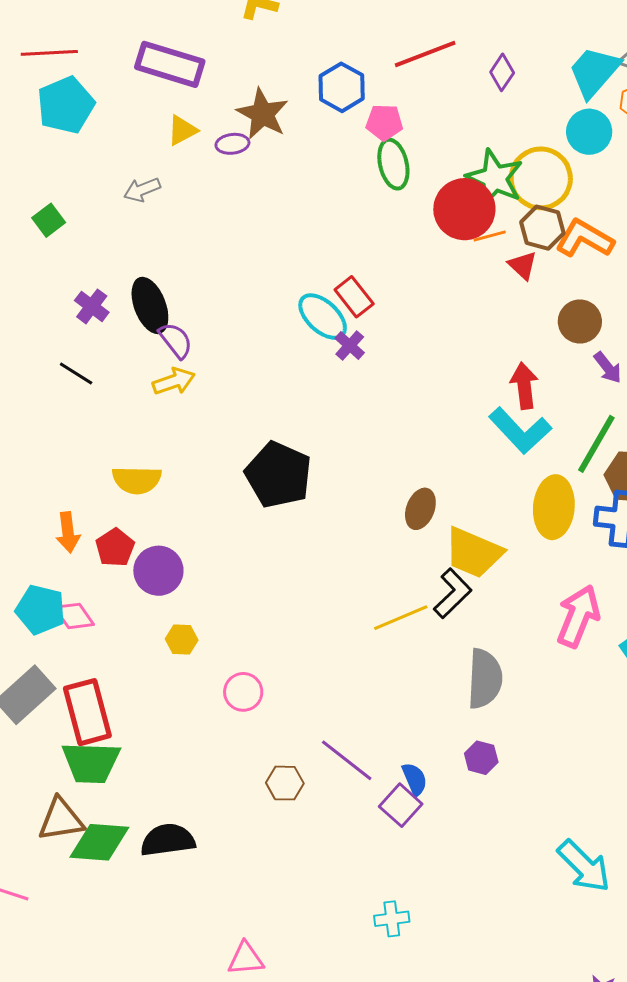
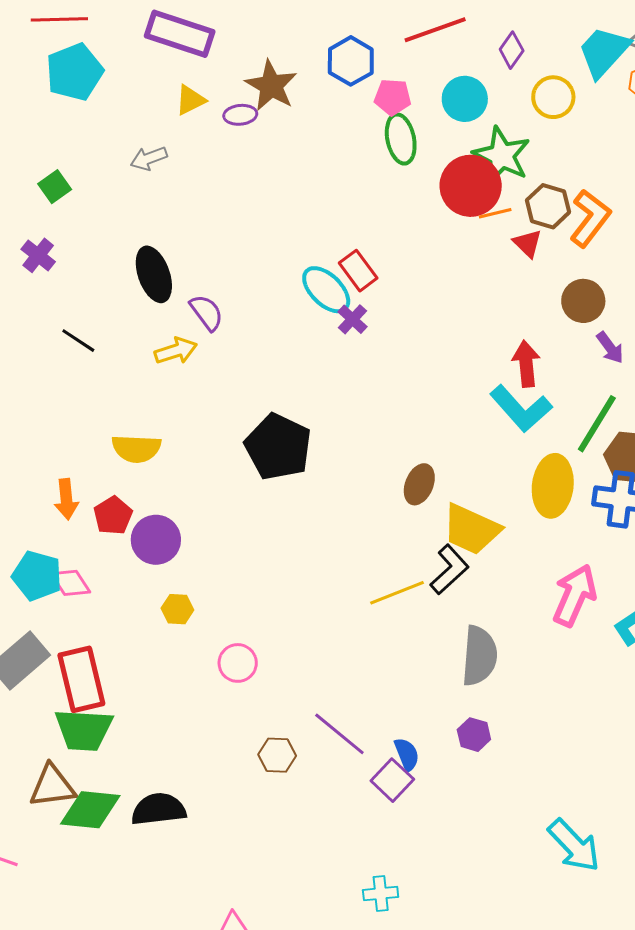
cyan circle: (589, 132) -> (465, 99), moved
yellow circle: (541, 178) -> (553, 97), moved, size x0.7
orange L-shape: (585, 239) -> (590, 218), turned 96
purple cross: (92, 306) -> (38, 255), moved
purple semicircle: (176, 340) -> (207, 313), moved

